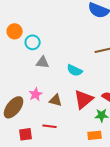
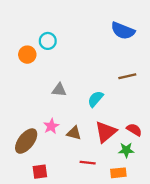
cyan circle: (33, 42) -> (48, 41), moved
cyan semicircle: (75, 70) -> (96, 99), turned 105
red line: (50, 126) -> (88, 163), moved

